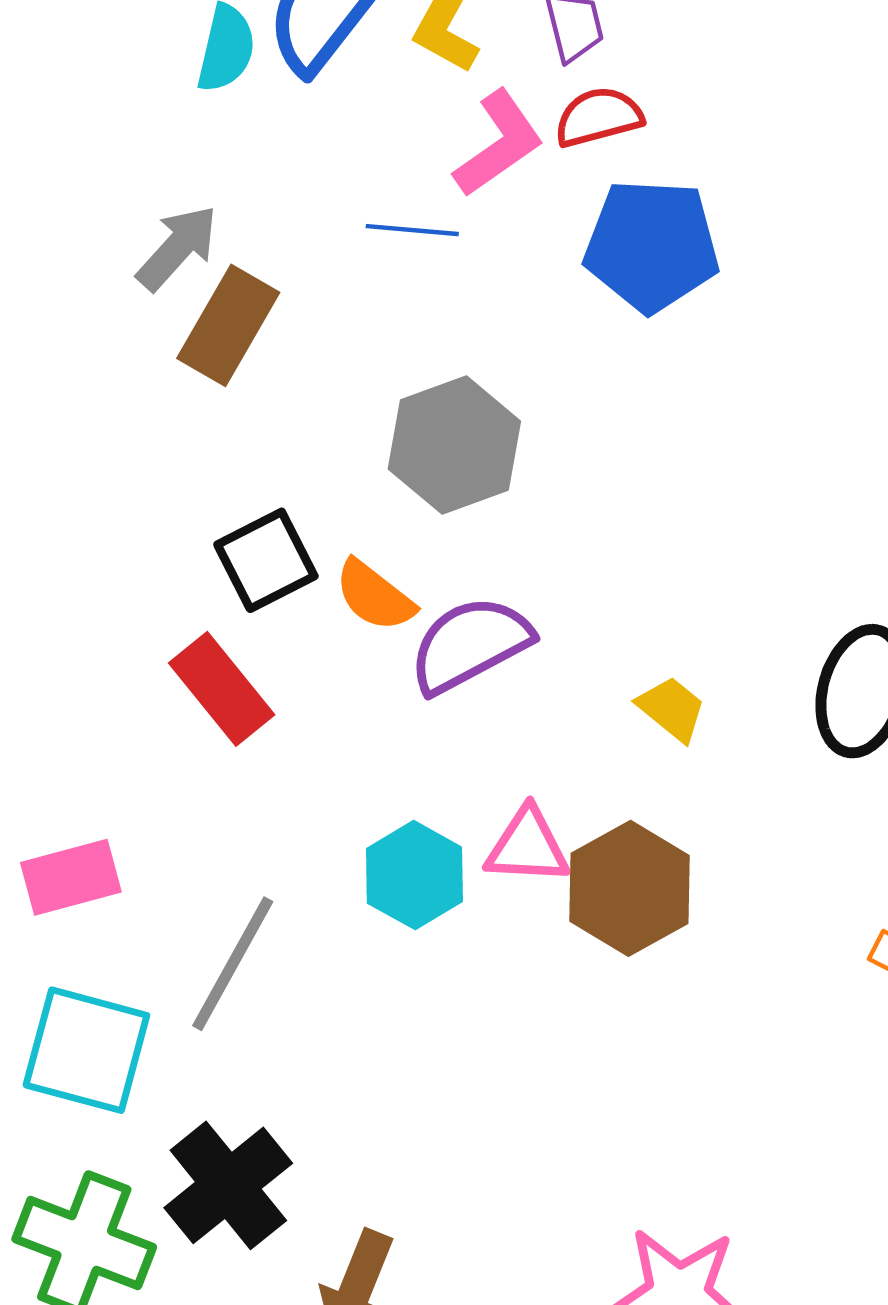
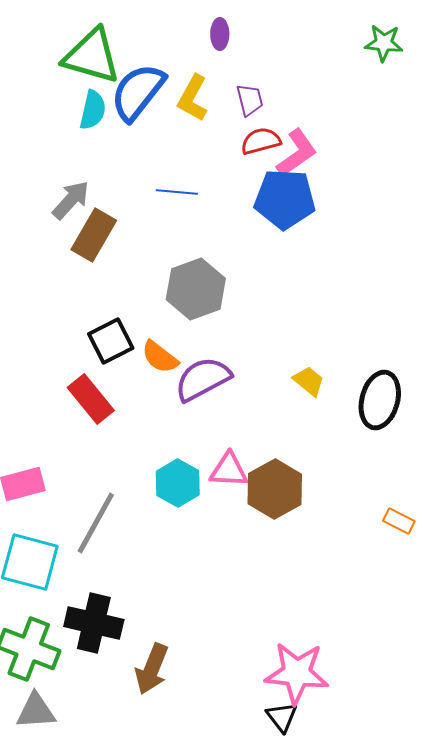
pink L-shape: (499, 144) -> (297, 153), moved
yellow trapezoid: (672, 709) -> (309, 381), moved
black cross: (228, 1185) -> (94, 623), turned -38

